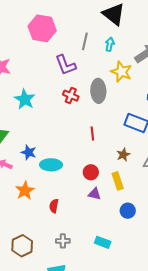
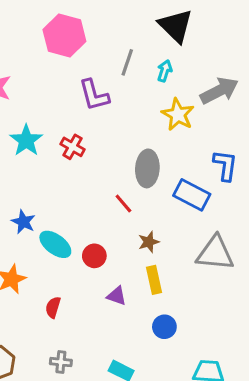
gray ellipse: (98, 91) -> (147, 168), moved
red cross: (71, 96) -> (73, 147), moved
red line: (92, 133) -> (123, 204), turned -40
brown star: (123, 155) -> (149, 242), moved
cyan ellipse: (51, 165) -> (55, 244), turned 30
red circle: (91, 172) -> (94, 256), moved

